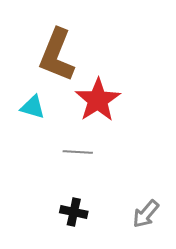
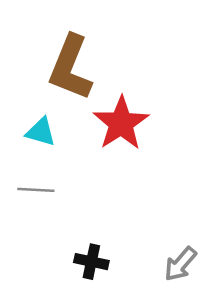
gray line: (78, 152) -> (36, 190), moved

